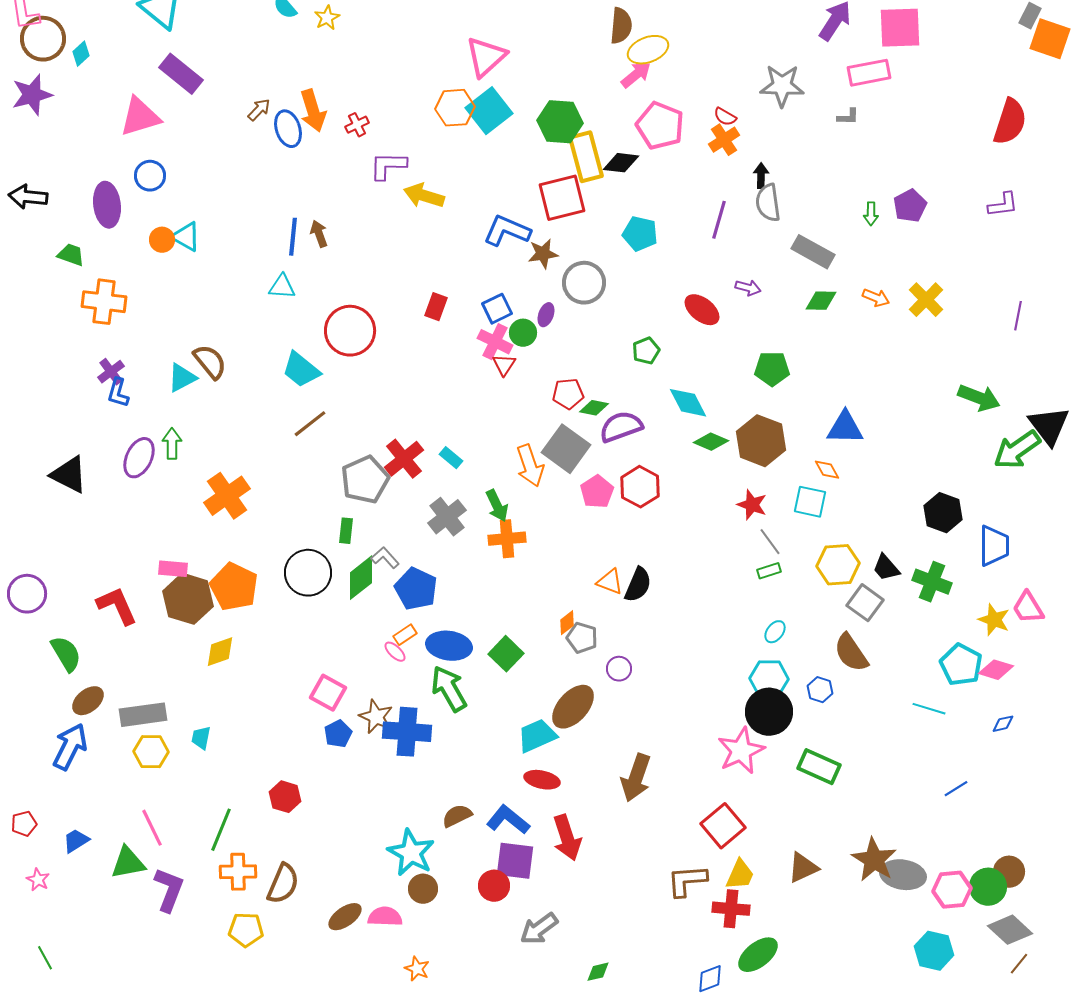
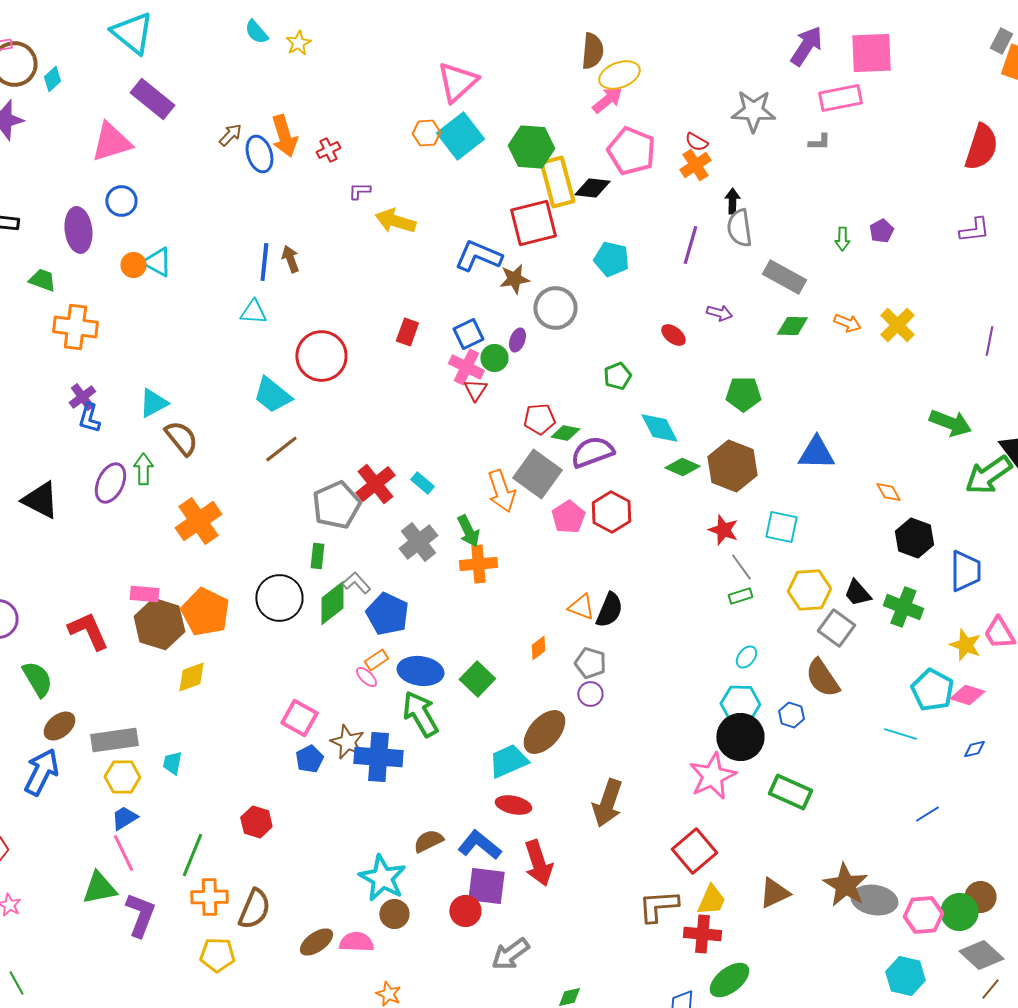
orange hexagon: (455, 108) -> (426, 133), size x0.7
purple L-shape: (388, 166) -> (359, 191), size x0.6
purple pentagon: (910, 206) -> (881, 231), size x0.7
red ellipse: (702, 310) -> (673, 335), size x0.7
brown semicircle: (210, 362) -> (181, 438), moved
orange diamond: (827, 470) -> (888, 492), moved
gray pentagon: (582, 638) -> (590, 663), moved
blue trapezoid: (76, 841) -> (124, 818), moved

